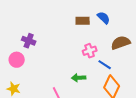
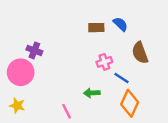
brown semicircle: (121, 43) -> (140, 53), turned -90
pink circle: (17, 60) -> (21, 72), size x1.5

